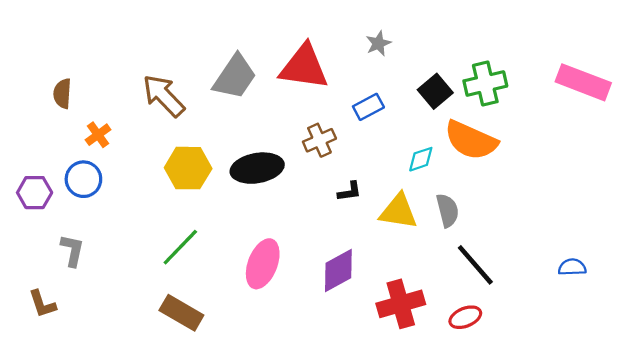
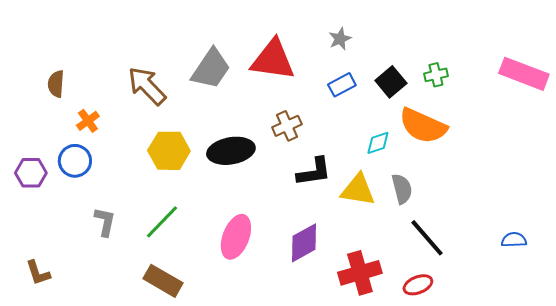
green cross: (485, 83) -> (436, 75), size x0.6
blue rectangle: (368, 107) -> (342, 85), moved
black L-shape: (350, 191) -> (314, 172), size x1.6
gray L-shape: (72, 250) -> (105, 222), moved

